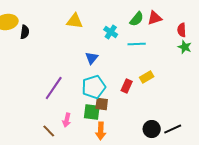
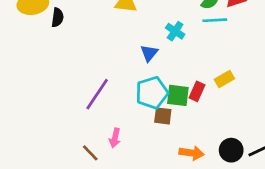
cyan cross: (111, 32) -> (175, 31), moved
cyan line: (137, 44) -> (215, 20), moved
green square: (92, 112) -> (178, 95), moved
orange arrow: (101, 131) -> (192, 153), moved, turned -84

